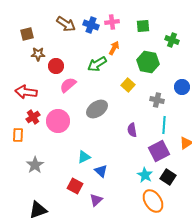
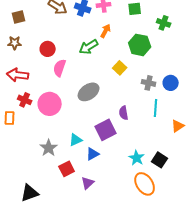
brown star: (38, 54) -> (15, 43), moved
pink semicircle: (68, 85) -> (60, 68), turned -30
blue circle: (182, 87) -> (171, 83), moved
red cross: (33, 117) -> (25, 100), turned -32
purple square: (159, 151) -> (106, 130), moved
gray star: (35, 165) -> (49, 148), moved
blue triangle: (101, 171) -> (93, 154), turned 48
red square: (75, 186) -> (67, 169), turned 35

